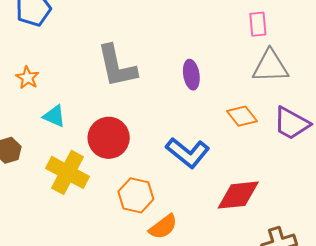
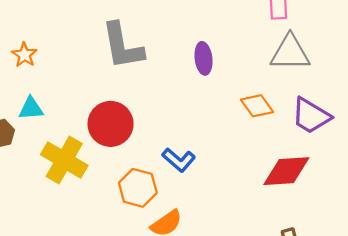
cyan triangle: (54, 116) -> (31, 108), moved, turned -30
blue L-shape: (188, 153) -> (179, 160), moved, size x0.7
red diamond: (238, 195) -> (286, 171), moved

